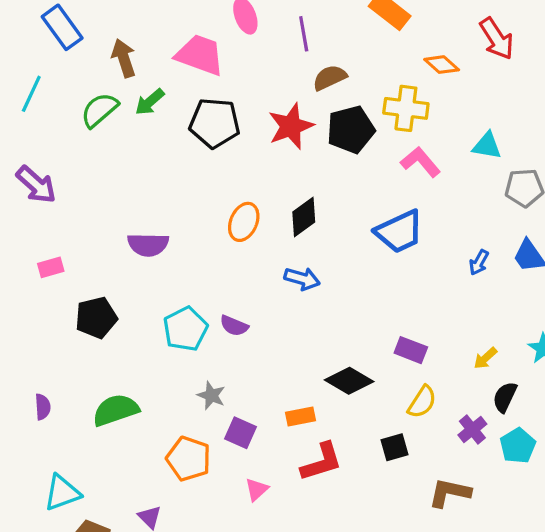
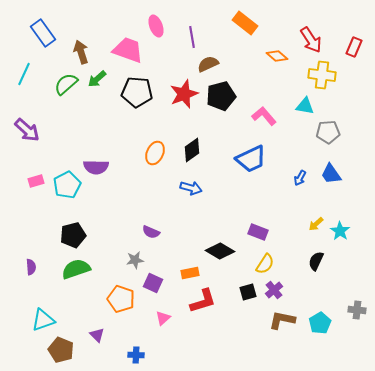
yellow cross: (406, 108) -> (322, 75), moved
black pentagon: (96, 318) -> (73, 235), moved
purple semicircle: (234, 326) -> (151, 232), moved
cyan pentagon: (185, 329) -> (67, 185), moved
yellow arrow: (485, 358) -> (316, 224), moved
gray star: (211, 395) -> (135, 260), turned -30
purple cross: (472, 429) -> (274, 290), moved
cyan pentagon: (518, 446) -> (320, 323), moved

